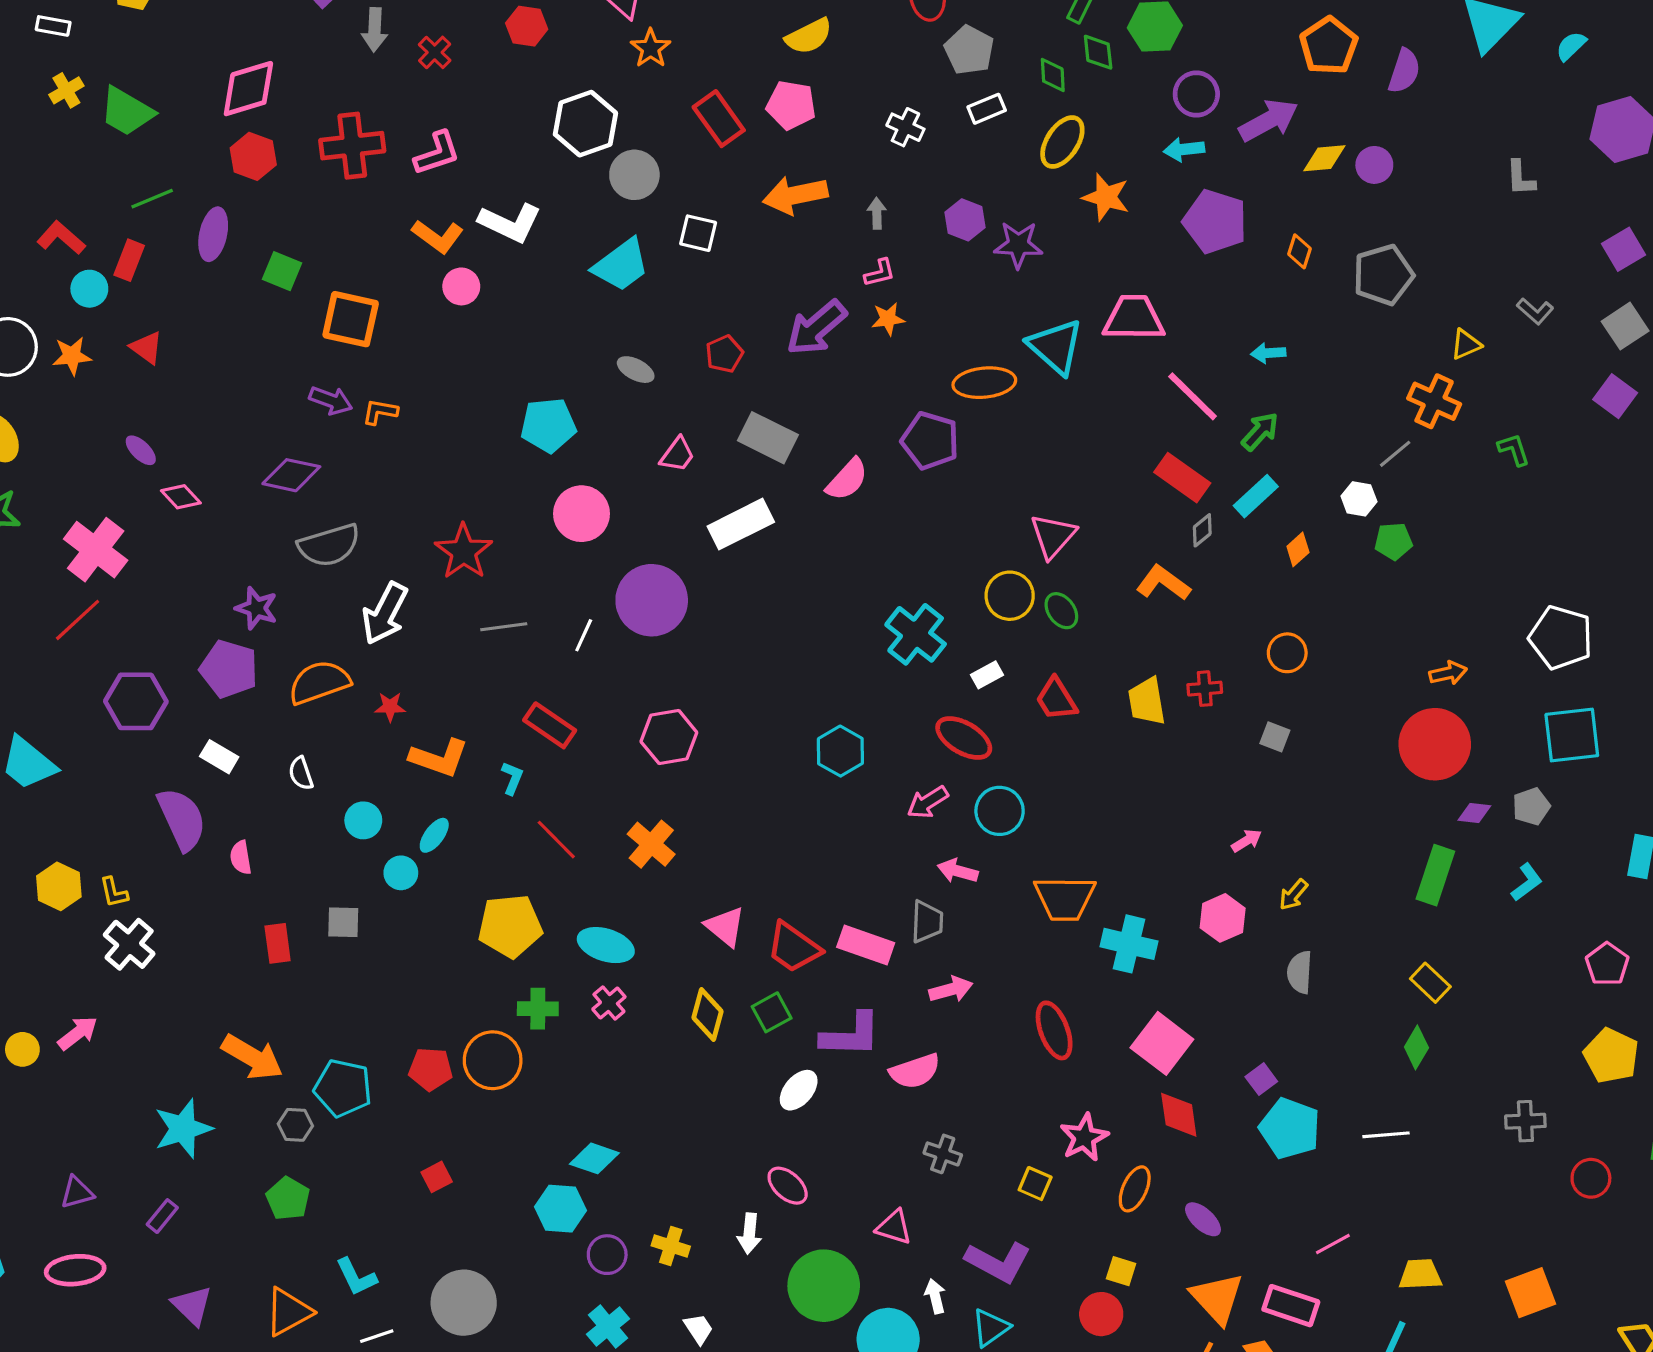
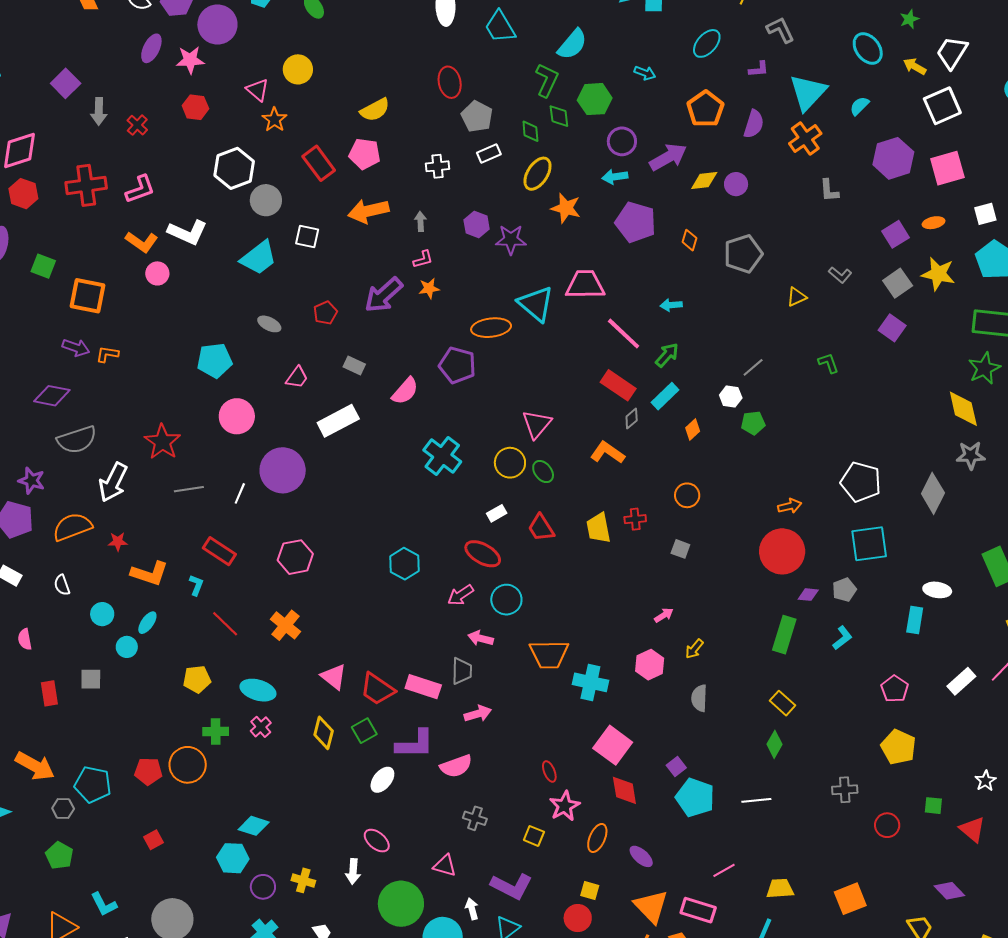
white cross: (905, 127) -> (437, 166), turned -30
orange cross: (1434, 401) -> (805, 138), moved, turned 32
gray rectangle: (768, 438) -> (354, 365), size x0.6
cyan cross: (916, 634) -> (442, 456), moved
yellow pentagon: (510, 926) -> (197, 679), size x0.7
red ellipse: (1054, 1030) -> (549, 771), moved, size x0.6

